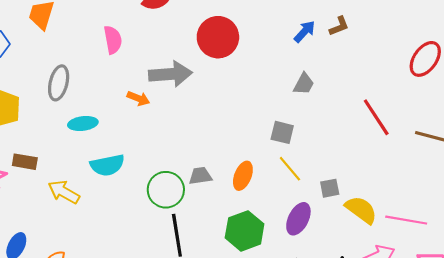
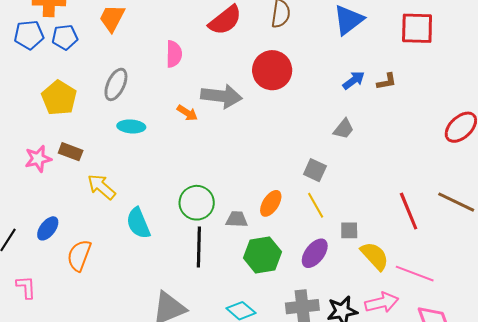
red line: (376, 117) -> (409, 211), moved
cyan semicircle: (107, 165) -> (138, 223), moved, turned 68
gray trapezoid: (200, 176) -> (237, 219), moved

